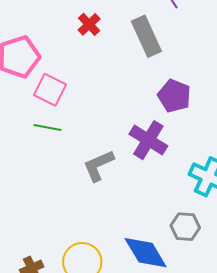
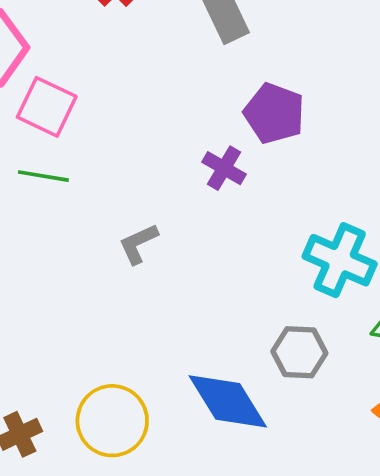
purple cross: (148, 140) -> (224, 168), moved, size x0.6
gray L-shape: (99, 166) -> (138, 244), size x0.7

